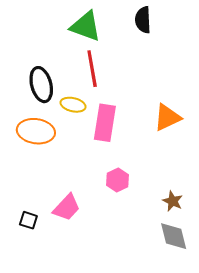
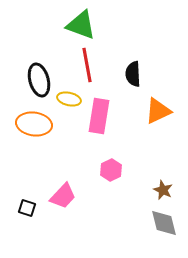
black semicircle: (143, 20) -> (133, 74), moved

